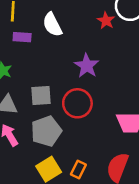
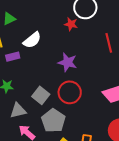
white semicircle: (52, 25) -> (32, 40), turned -84
gray square: (41, 96) -> (41, 95), turned -30

